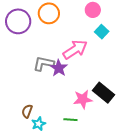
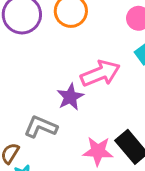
gray L-shape: (44, 64) -> (41, 127), moved

